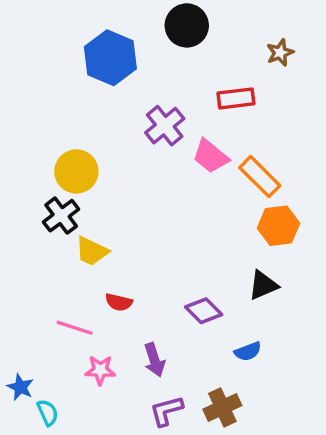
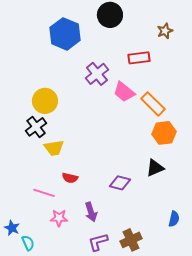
yellow trapezoid: (92, 251) -> (54, 148), turned -35
purple diamond: (204, 311) -> (120, 183), turned -30
blue semicircle: (248, 351) -> (174, 219), moved, turned -56

